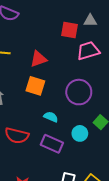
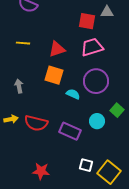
pink trapezoid: (88, 51) -> (92, 47), moved
cyan semicircle: (51, 117) -> (73, 94), moved

